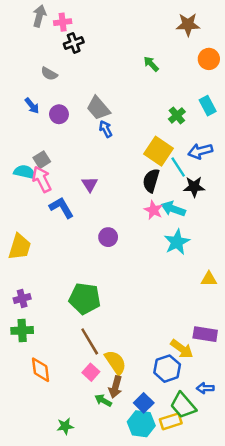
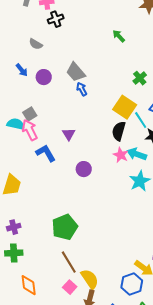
purple circle: (108, 237) -> (84, 169), moved
green pentagon: (85, 298) -> (65, 227), turned -30

